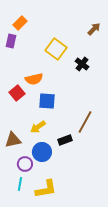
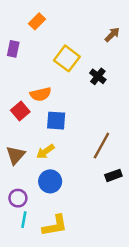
orange rectangle: (20, 23) -> (37, 21), moved
brown triangle: (13, 140) -> (16, 155), moved, turned -36
black rectangle: (65, 140) -> (113, 175), moved
purple circle: (25, 164) -> (18, 198), moved

